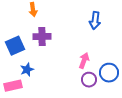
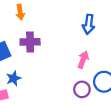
pink arrow: (84, 61) -> (83, 60), moved

